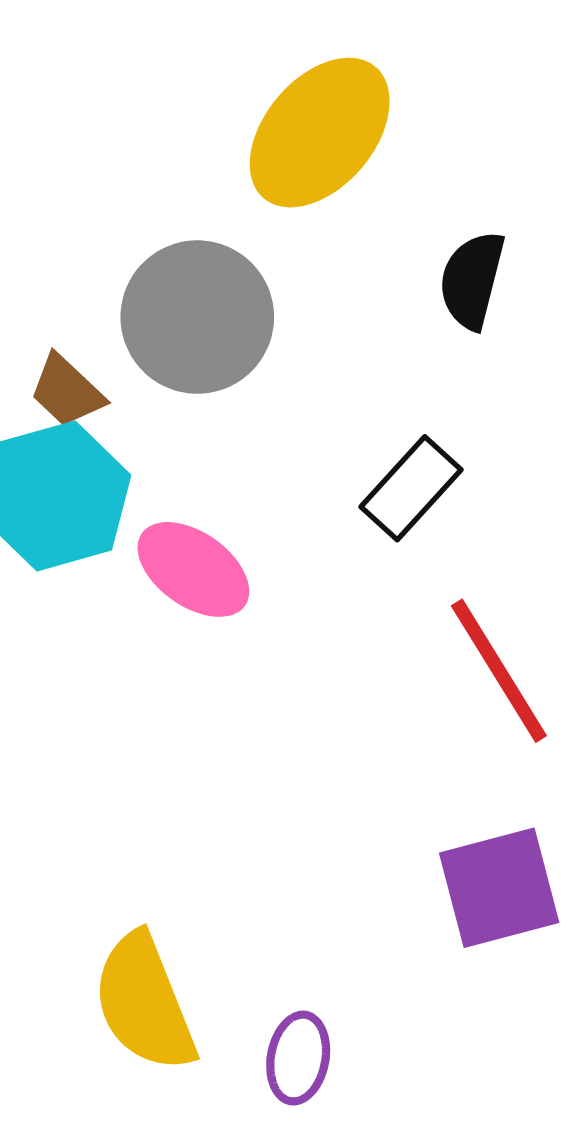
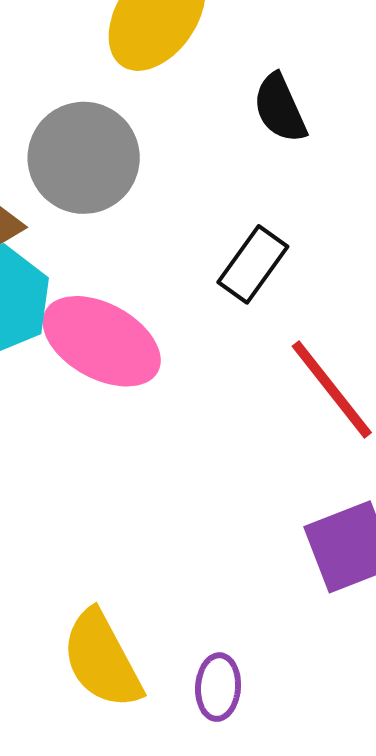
black semicircle: (472, 280) -> (280, 108), turned -32
pink ellipse: (193, 569) -> (102, 341), size x1.4

